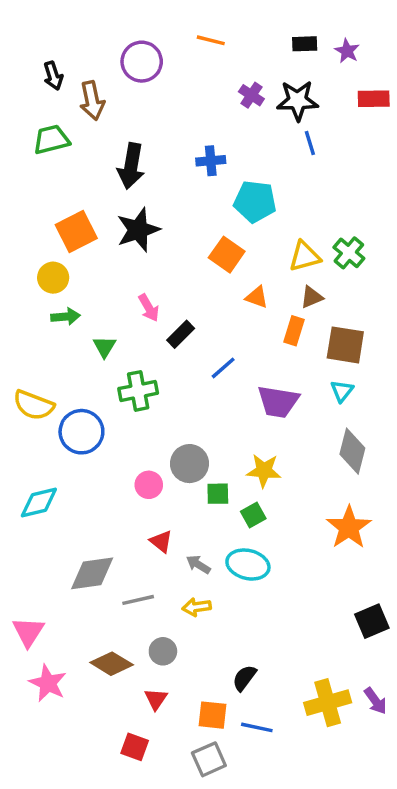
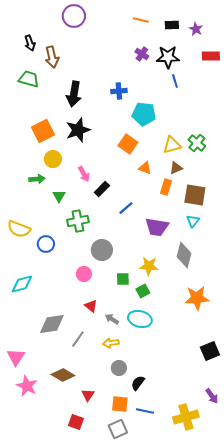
orange line: (211, 40) -> (141, 20), moved
purple circle: (142, 62) -> (74, 16), moved
green trapezoid: (51, 139) -> (29, 79), turned 30
yellow circle: (53, 278) -> (53, 159), moved
blue circle: (81, 432) -> (46, 244), size x0.7
gray diamond: (352, 451) -> (184, 255), moved
gray circle: (189, 464) -> (102, 250), moved
orange star: (349, 527) -> (197, 298), turned 30
gray line: (138, 600) -> (78, 339), turned -42
gray circle: (163, 651) -> (119, 368), moved
yellow cross: (328, 703) -> (186, 417), moved

